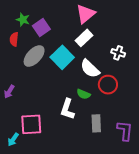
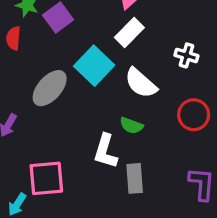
gray ellipse: (34, 56) -> (50, 88), moved
red circle: (108, 85) -> (194, 115), moved
gray rectangle: (96, 123) -> (135, 178), moved

